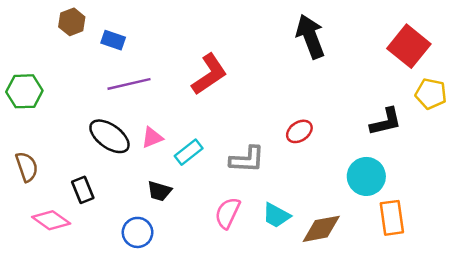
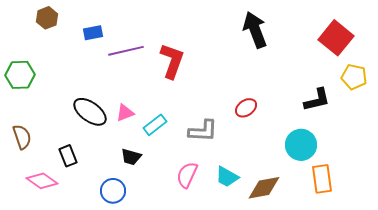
brown hexagon: (72, 22) -> (47, 18), moved
blue rectangle: (113, 40) -> (93, 33), turned -30
red L-shape: (209, 74) -> (172, 61), turned -36
purple line: (129, 84) -> (126, 51), moved

